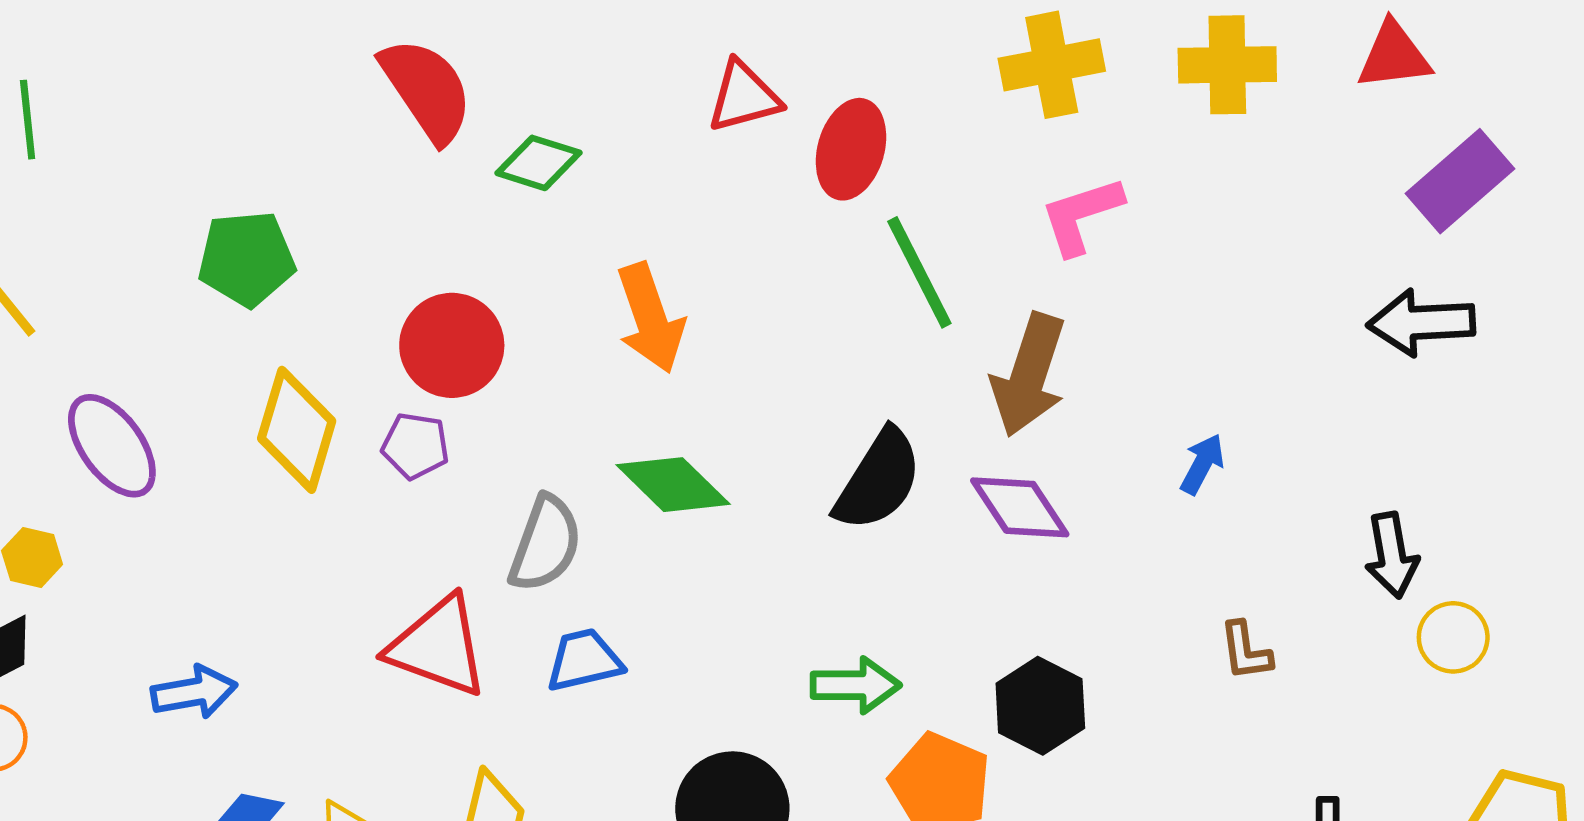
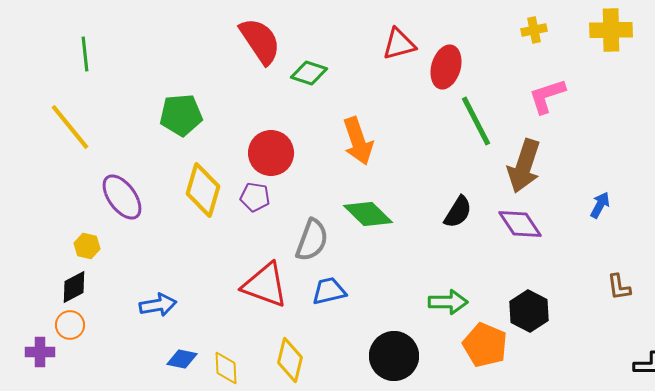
yellow cross: (1052, 65) -> (534, 30), size x0.6
black semicircle: (878, 480) -> (458, 212), size x0.7

